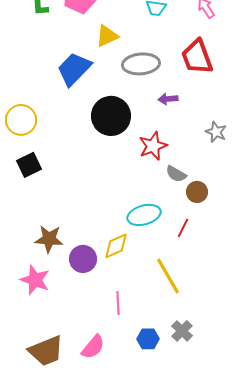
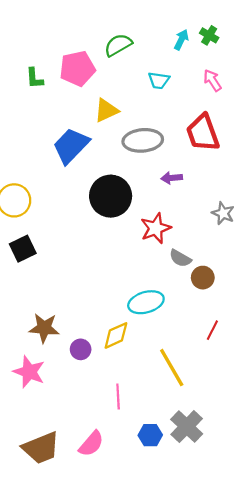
red line: (183, 228) -> (212, 330), moved
purple circle: (83, 259) -> (81, 349), size x0.7
gray cross: (182, 331) -> (187, 427), size x1.4

